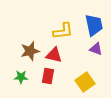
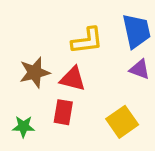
green star: (21, 77) -> (23, 127), moved

